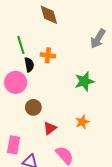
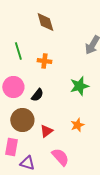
black semicircle: (29, 65) -> (37, 95), moved, turned 48
brown circle: (33, 107) -> (22, 120), moved, size x1.5

